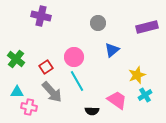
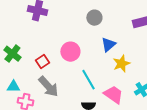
yellow star: (137, 75) -> (121, 64), moved
cyan line: (77, 81) -> (88, 80), moved

